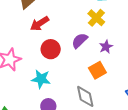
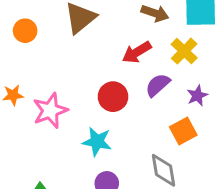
red arrow: (40, 24) -> (137, 52), moved

